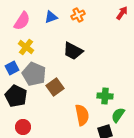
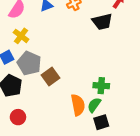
black trapezoid: (73, 51) -> (102, 22), moved, turned -40
green semicircle: (118, 115) -> (94, 105), moved

